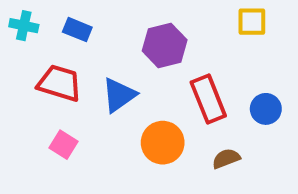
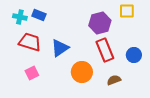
cyan cross: (24, 26) -> (20, 17), moved
purple hexagon: (165, 45) -> (100, 23), moved
pink square: (63, 145) -> (32, 73), turned 32

